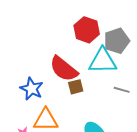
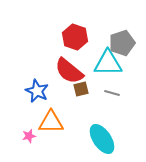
red hexagon: (87, 30) -> (75, 37), moved
gray line: (122, 90) -> (112, 93), moved

